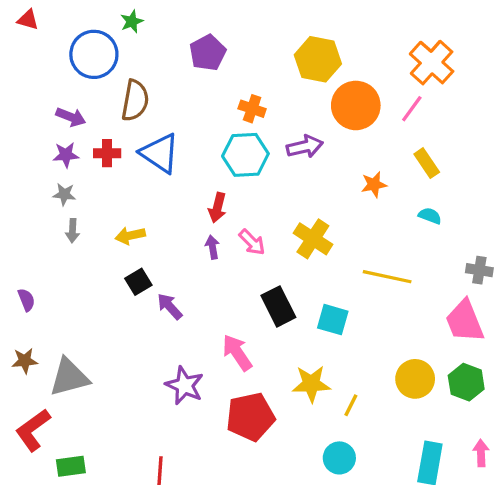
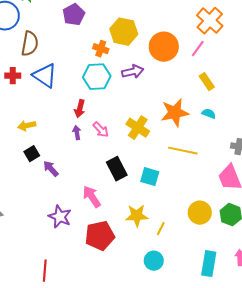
yellow hexagon: (318, 59) -> (124, 32), moved
orange star: (374, 184) -> (175, 113), moved, size x1.8

